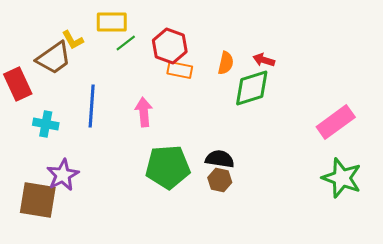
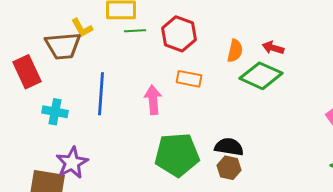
green line: (126, 43) -> (135, 31), turned 35
brown trapezoid: (54, 58) -> (63, 46), turned 30
orange rectangle: (180, 70) -> (189, 79), moved
green diamond: (252, 88) -> (261, 76), turned 42

